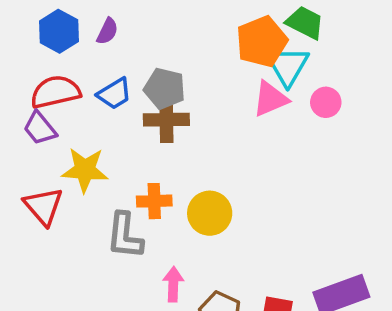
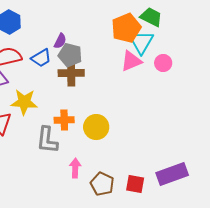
purple semicircle: (107, 31) -> (60, 41), moved

